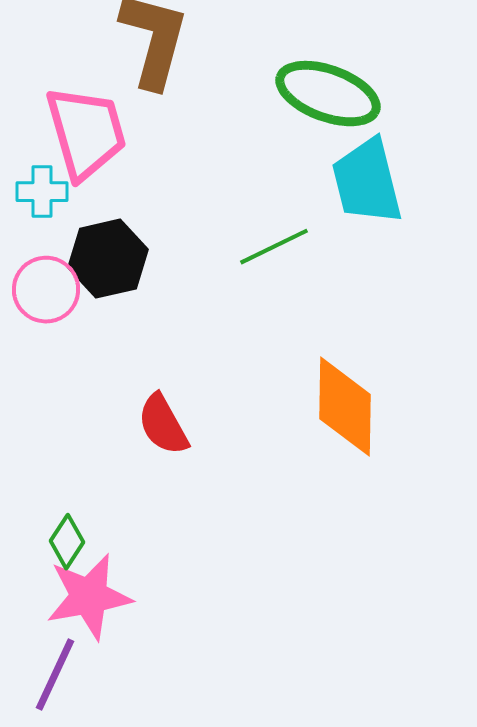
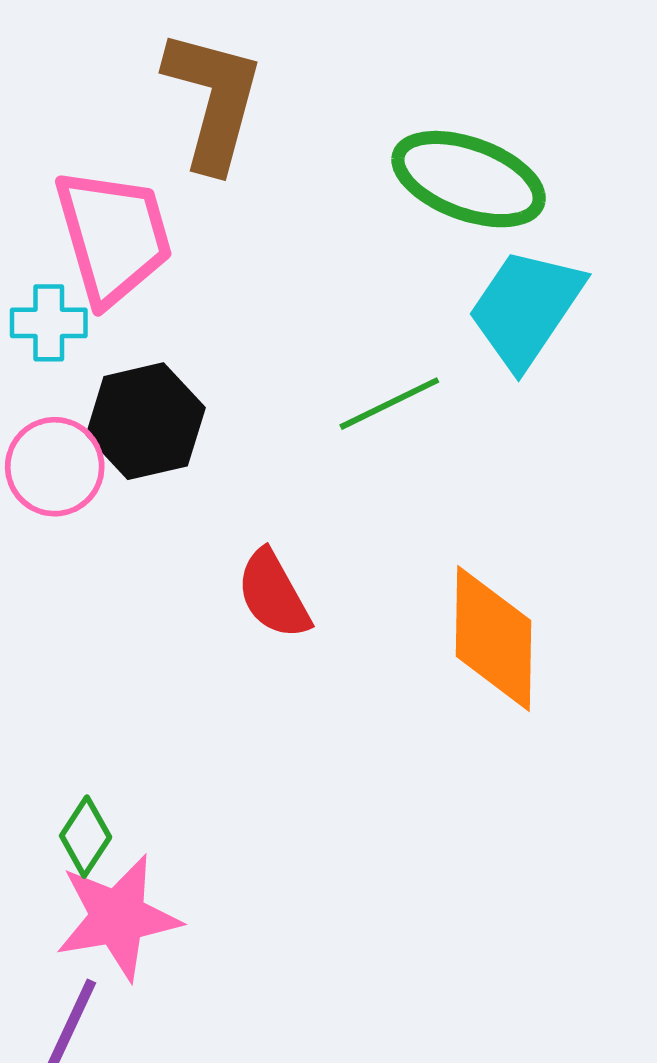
cyan trapezoid: (367, 182) -> (526, 308), turned 48
red semicircle: (163, 425) -> (273, 594), moved

